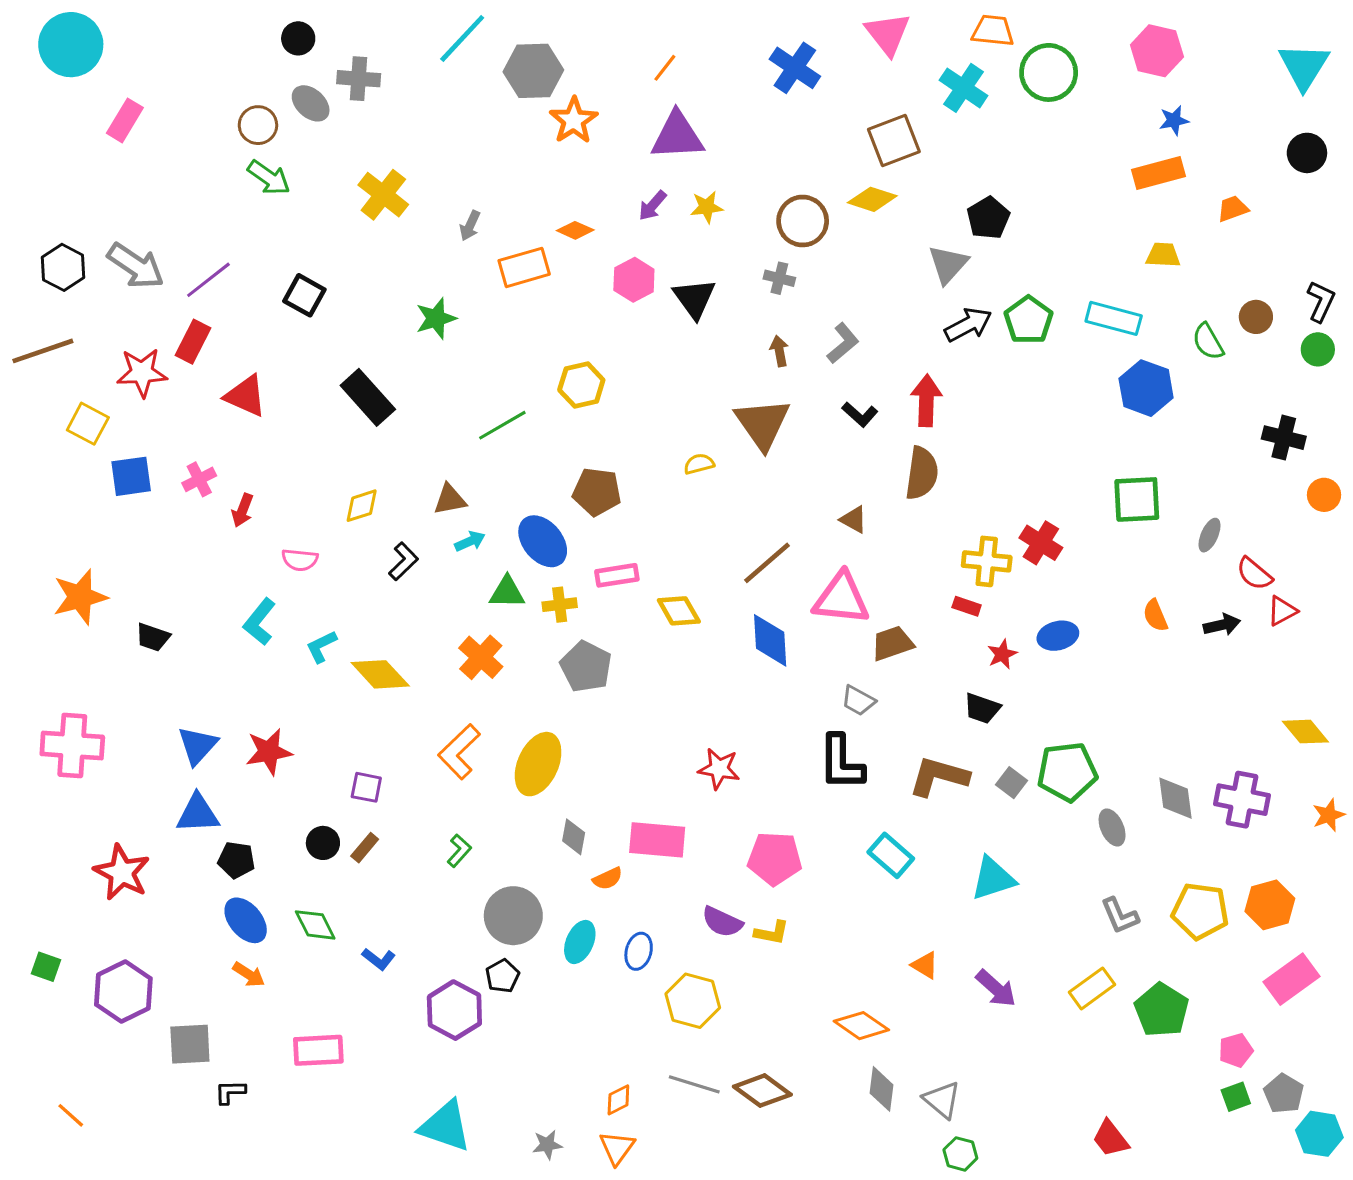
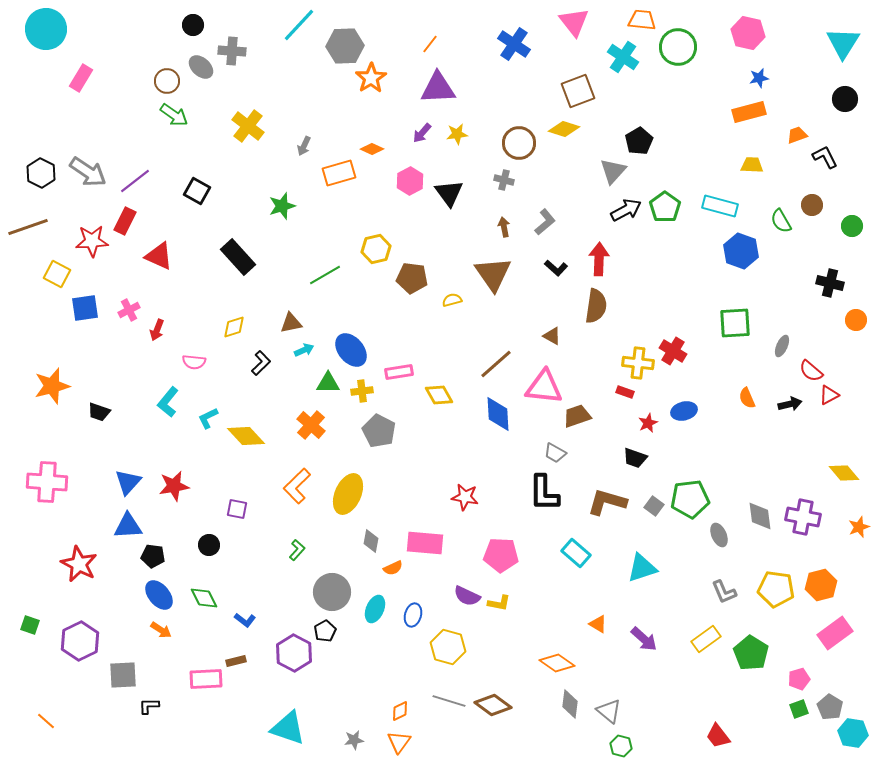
black L-shape: (1321, 301) -> (825, 157), moved, turned -52
brown pentagon: (597, 492) -> (412, 278), moved
brown rectangle: (365, 848) -> (236, 661), moved, turned 36

